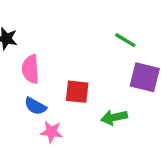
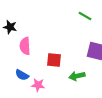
green line: (125, 40) -> (85, 16), moved
blue semicircle: (35, 106) -> (22, 75), moved

